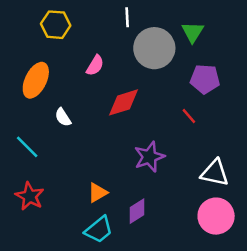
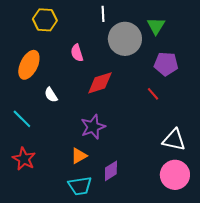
pink semicircle: (95, 65) -> (77, 53), turned 132
purple star: (149, 157) -> (93, 127), moved
cyan trapezoid: (99, 230) -> (80, 186), turned 30

